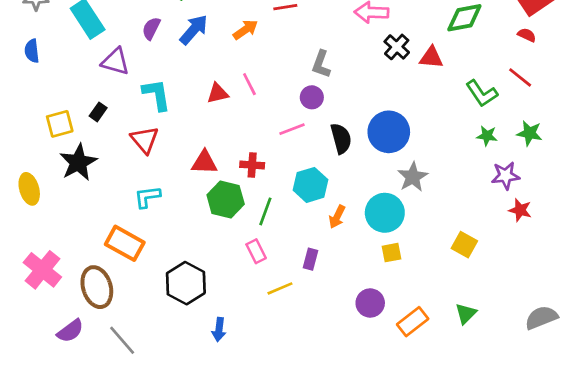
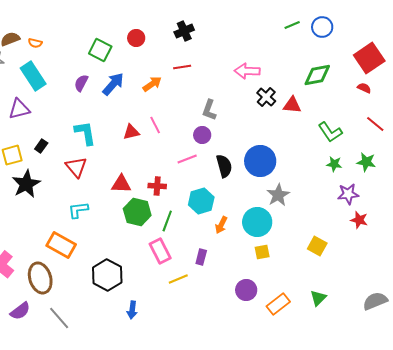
purple triangle: (115, 62) -> (19, 109), moved, turned -30
red line: (520, 77) -> (375, 124), moved
pink rectangle: (256, 251) -> (160, 251), size x1.4

